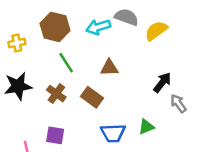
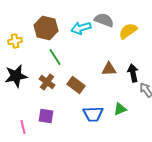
brown triangle: (109, 68) -> (109, 69), moved
black arrow: (162, 82) -> (133, 73), turned -48

